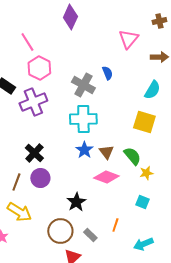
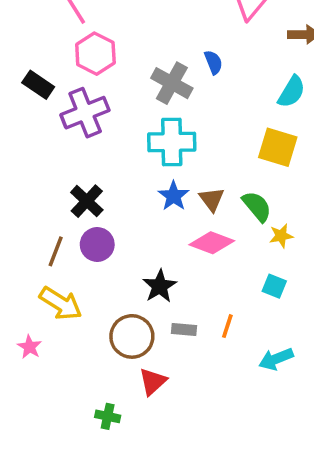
gray rectangle: (90, 235) -> (184, 330), moved, turned -40

